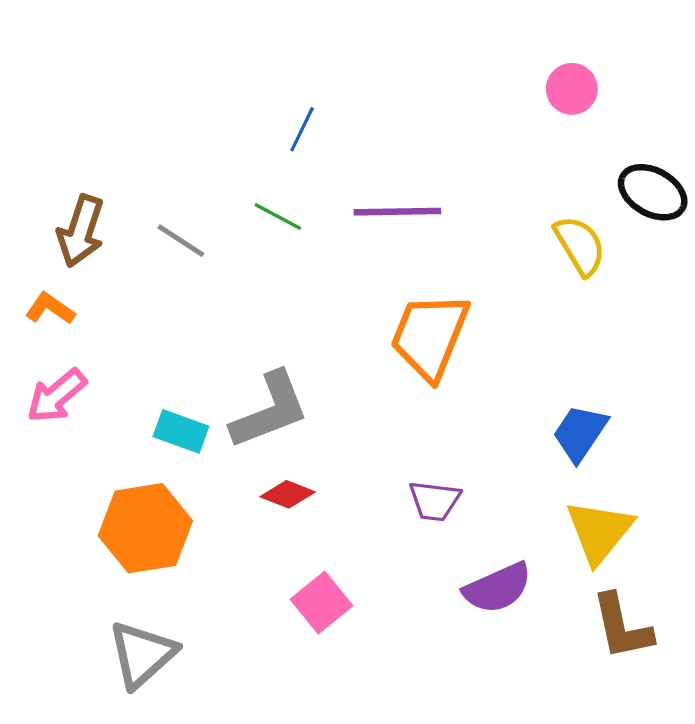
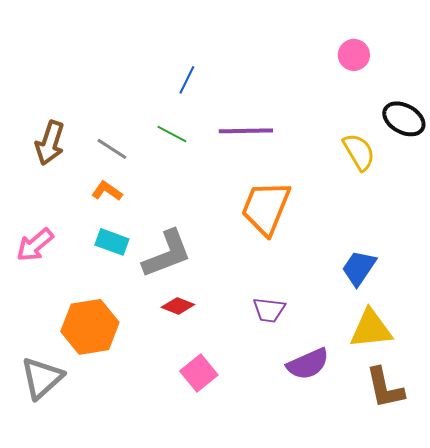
orange L-shape: (50, 309) -> (107, 191), moved
cyan rectangle: (181, 431) -> (112, 242), moved
yellow triangle: (599, 531) -> (371, 329), turned 45
gray triangle: (142, 654) -> (42, 378), moved

